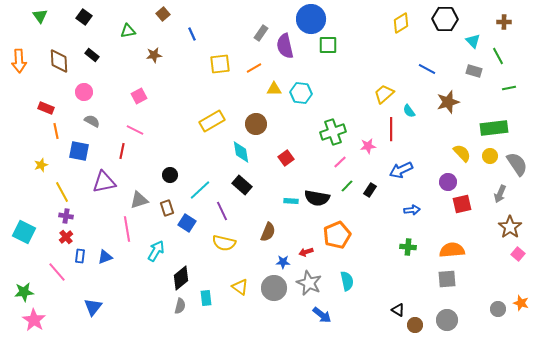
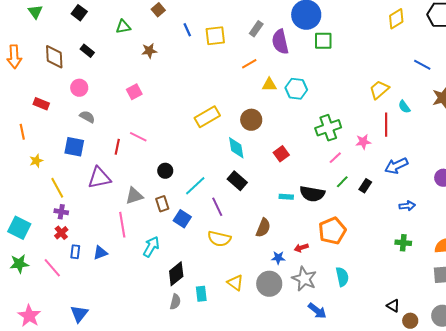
yellow square: (220, 64) -> (215, 36), moved
pink line: (135, 130) -> (138, 137), moved
orange line: (56, 131) -> (22, 132), moved
green star: (24, 292) -> (19, 264), moved
blue triangle: (93, 307) -> (79, 314), moved

